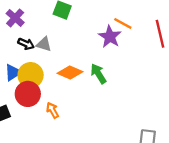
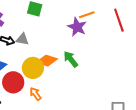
orange line: (123, 23) -> (87, 15), turned -42
yellow circle: (31, 75) -> (33, 68), moved

